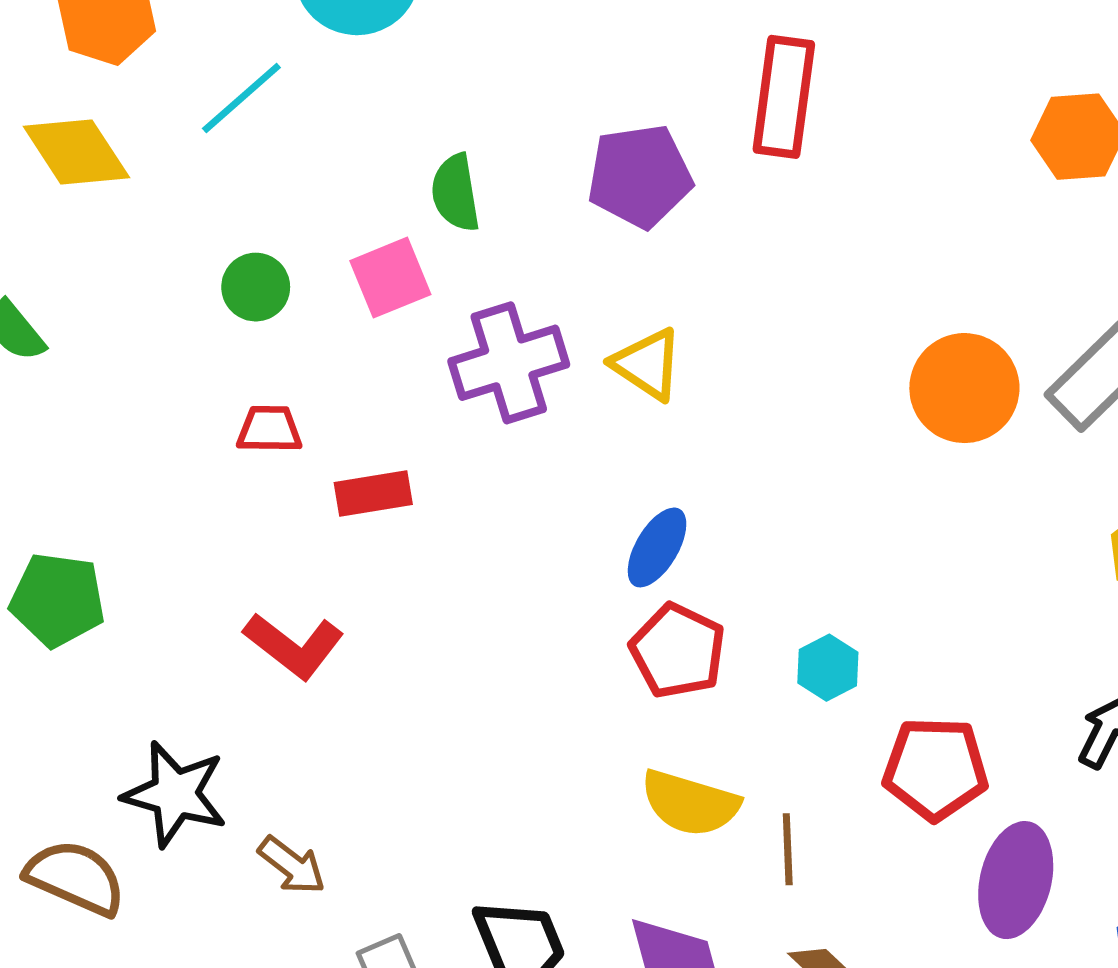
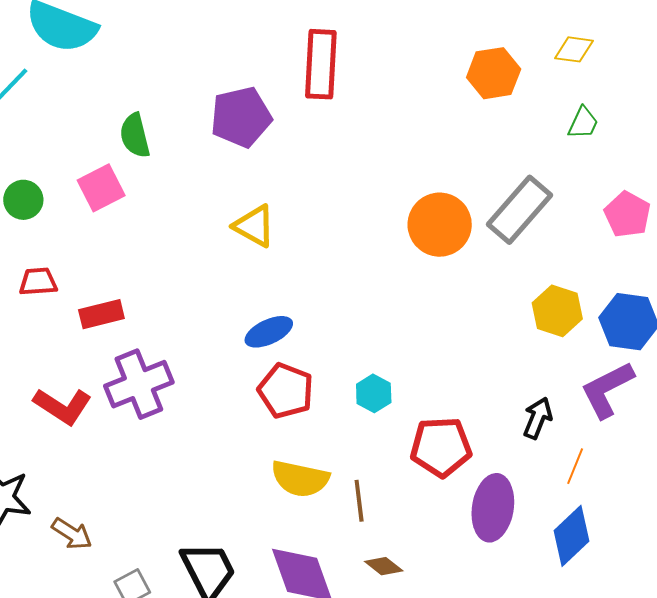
purple cross: (509, 363) -> (139, 384), moved
blue ellipse: (657, 547) -> (269, 332), turned 39

